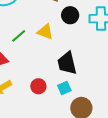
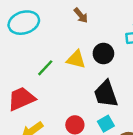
black circle: (70, 15) -> (103, 54), moved

